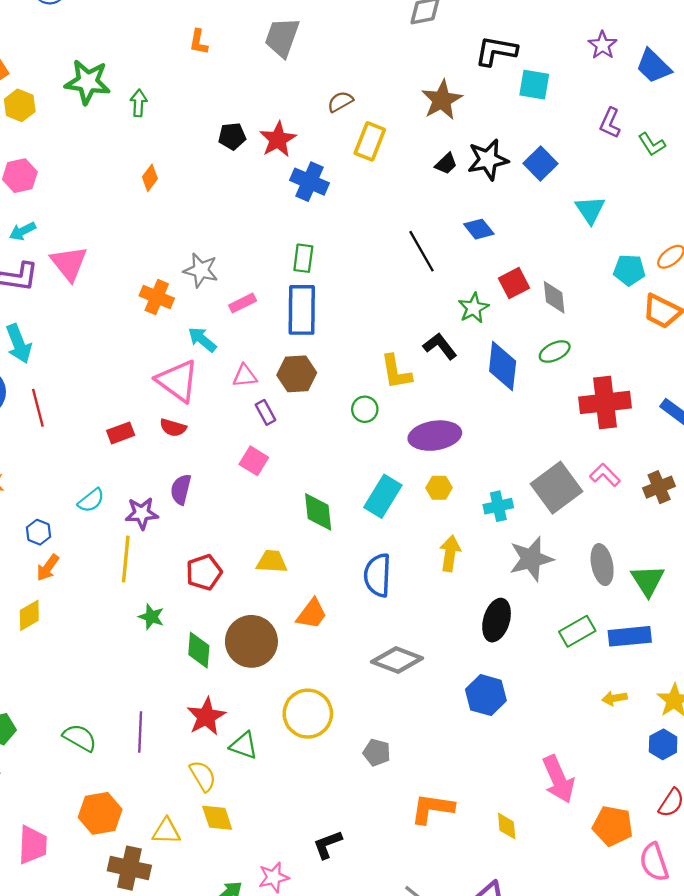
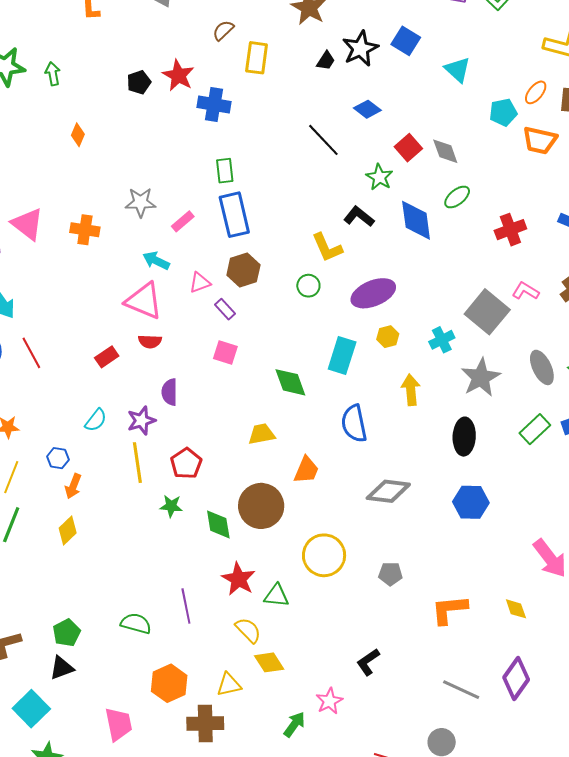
orange cross: (157, 297) -> (85, 230), moved
red cross: (605, 402) -> (510, 230), size x0.7
red pentagon: (204, 572) -> (186, 463), moved

